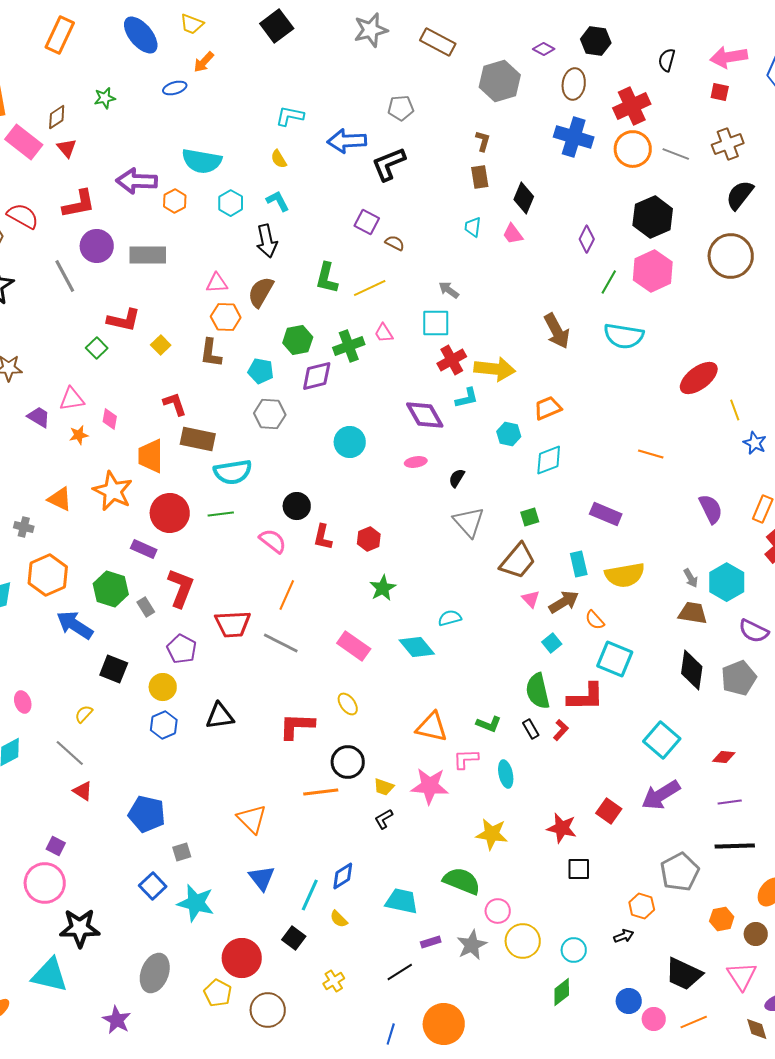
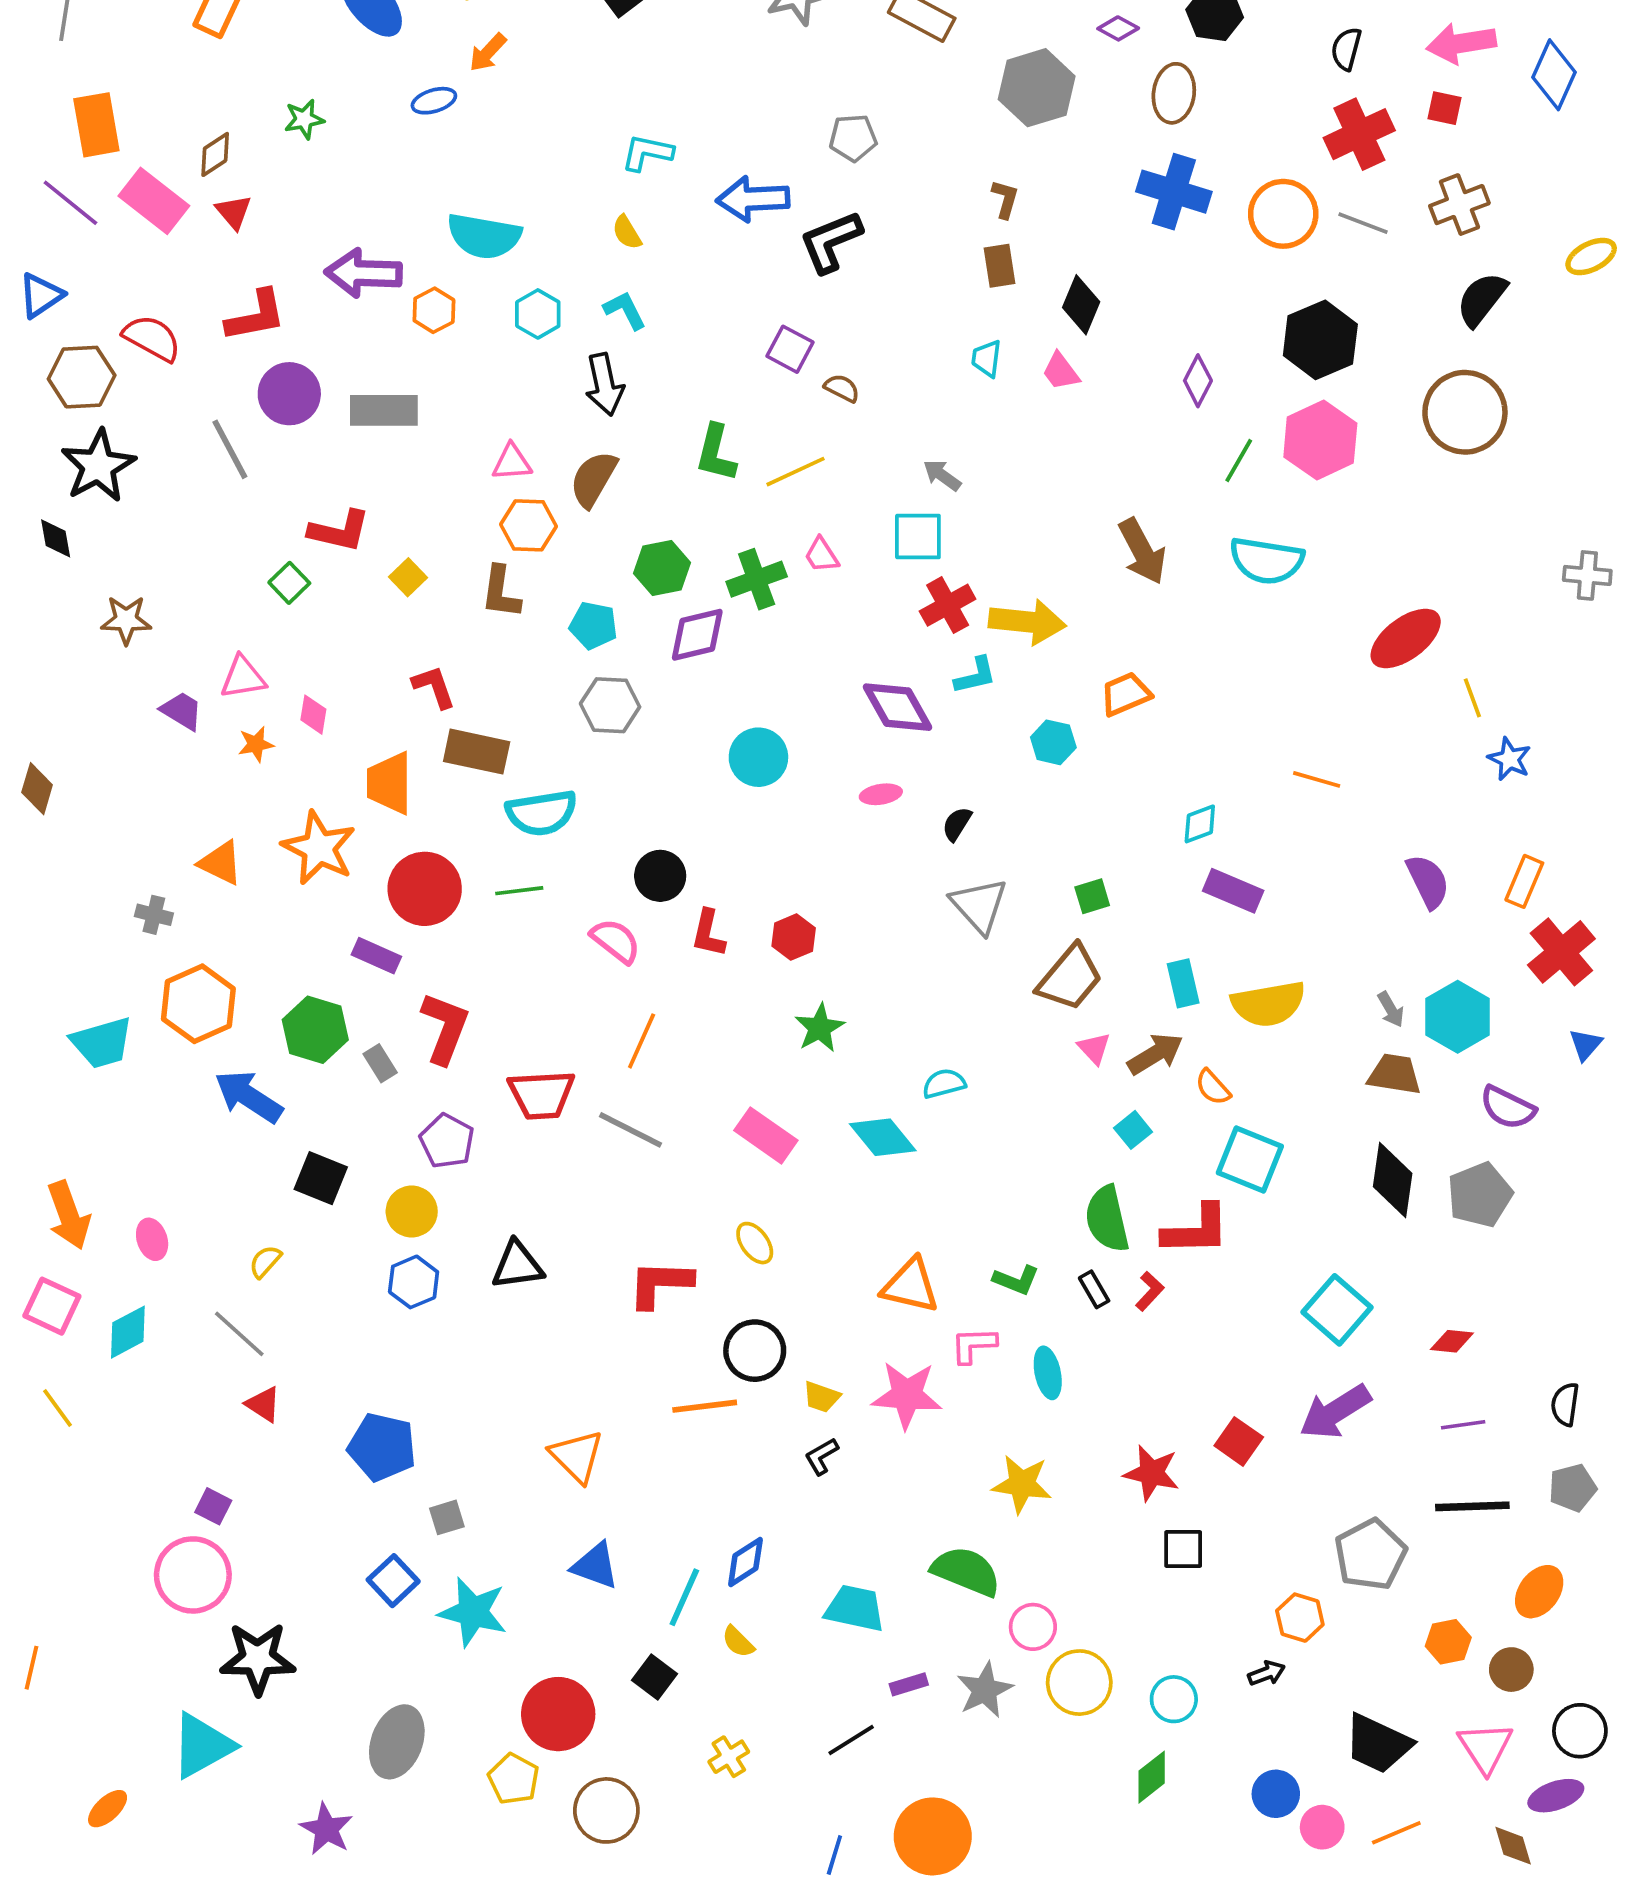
red cross: (632, 106) -> (1359, 134), moved
cyan diamond: (549, 460) -> (1200, 824), moved, size x0.7
blue triangle: (262, 878) -> (595, 1566), turned -32
cyan triangle: (50, 975) -> (202, 1746), turned -42

